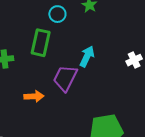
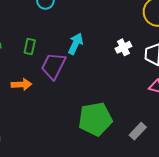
green rectangle: (41, 43) -> (30, 47), moved, size x0.6

